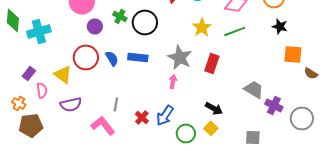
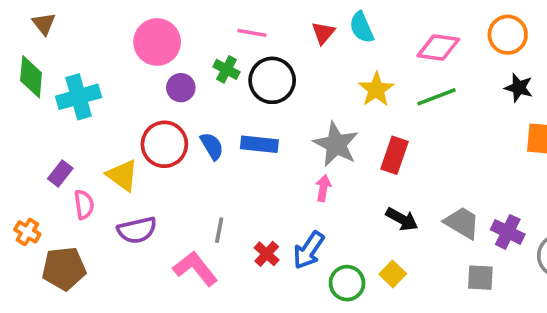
gray trapezoid: (254, 89) -> (462, 223), moved
orange cross: (19, 103) -> (27, 232), moved
black arrow: (214, 108) -> (402, 219), moved
gray square: (253, 137) -> (480, 278), moved

